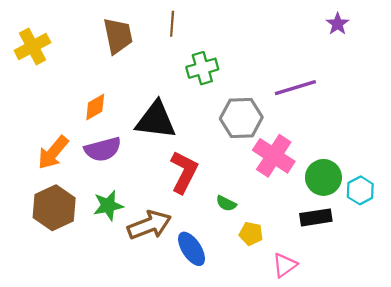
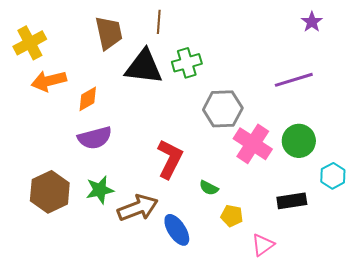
purple line: (295, 88) -> (294, 80), moved
black triangle: (156, 120) -> (144, 67), moved
orange arrow: (53, 153) -> (49, 81), moved, turned 36
green circle: (323, 177) -> (299, 141), moved

